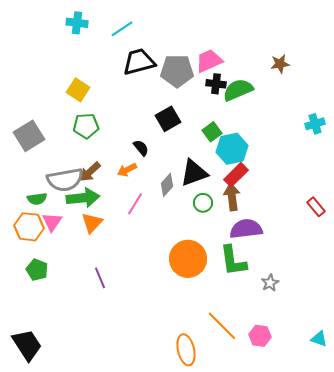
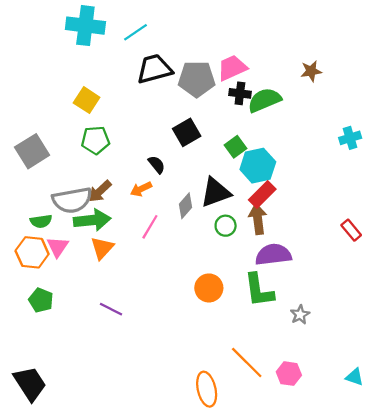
cyan cross: (77, 23) -> (85, 26), size x1.6
orange circle: (188, 259) -> (209, 288), size x0.7
purple line: (100, 278) -> (111, 309), turned -40

